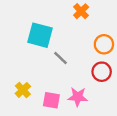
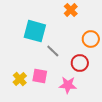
red circle: (102, 72) -> (80, 63), moved
pink square: (51, 100) -> (40, 76), moved

